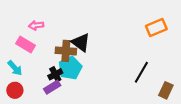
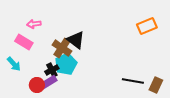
brown cross: (66, 51) -> (62, 48), turned 30
black line: (141, 72) -> (133, 81), moved, turned 70
red circle: (15, 90) -> (37, 85), moved

